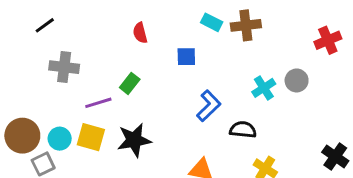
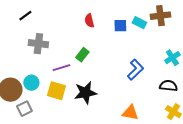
cyan rectangle: (212, 22) -> (139, 23), moved
blue square: (186, 57) -> (120, 26), moved
black semicircle: (243, 130) -> (168, 86), moved
cyan circle: (60, 139) -> (31, 83), moved

